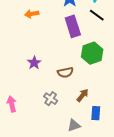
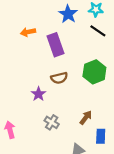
purple rectangle: (73, 26) -> (56, 45), moved
purple star: (34, 63) -> (38, 94), moved
brown semicircle: (65, 72) -> (59, 78), moved

